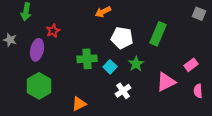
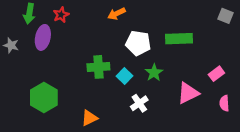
red star: (53, 31) -> (61, 15), moved
green rectangle: (158, 34) -> (179, 39), turned 65
purple ellipse: (37, 50) -> (43, 37), moved

